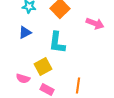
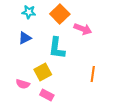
pink arrow: (95, 24) -> (83, 29), moved
orange line: (78, 86) -> (93, 74), moved

